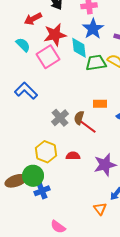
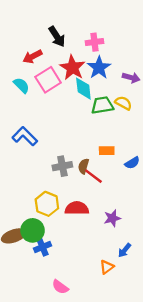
red star: (55, 35) -> (72, 68), moved, turned -30
pink square: (48, 57) -> (48, 80), moved
gray cross: (60, 118) -> (62, 166), turned 30
red semicircle: (73, 156) -> (77, 208), size x1.5
purple star: (105, 165) -> (112, 218), size x0.7
orange triangle: (100, 209) -> (107, 267), turned 32

